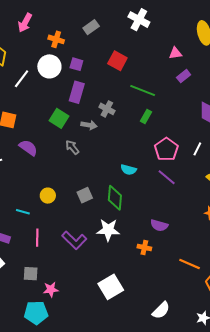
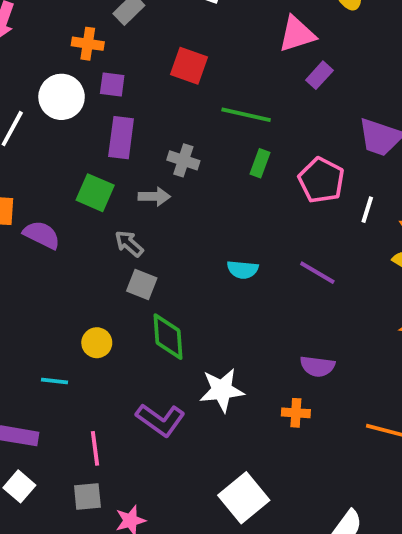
orange cross: (56, 39) -> (88, 44), moved
pink triangle: (175, 53) -> (297, 34), size x1.5
purple semicircle: (28, 148) -> (42, 235), moved
pink pentagon: (166, 149) -> (321, 180), moved
gray square: (85, 195) -> (142, 284), moved, turned -35
green diamond: (115, 198) -> (168, 337), moved
pink line: (37, 238) -> (95, 448), moved

